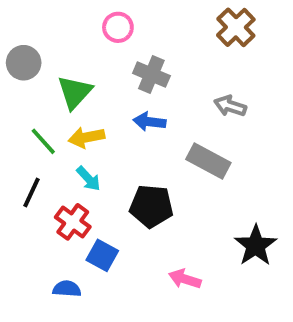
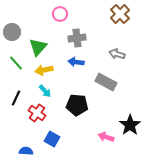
gray cross: (151, 74) -> (77, 38), turned -30
green line: (43, 141) -> (16, 63), moved
blue square: (102, 255) -> (52, 139), moved
pink arrow: (185, 279) -> (106, 137), moved
blue semicircle: (67, 289) -> (26, 151), moved

